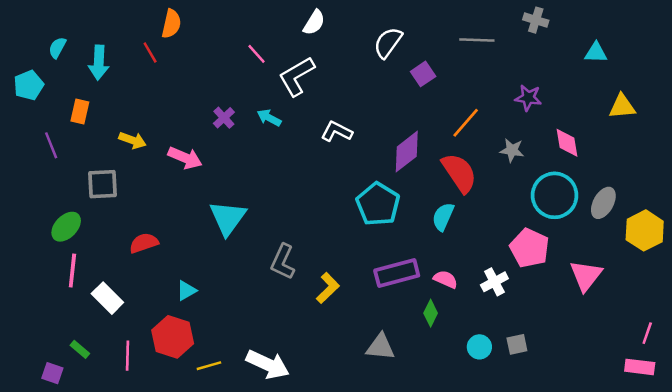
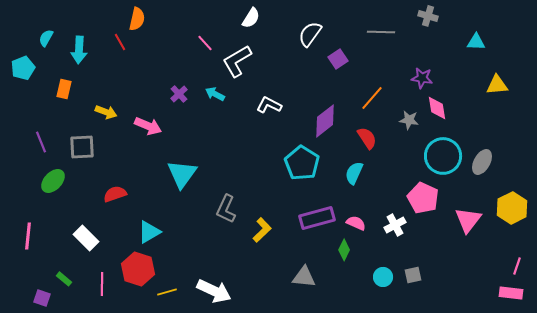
pink diamond: (567, 143) -> (437, 108), moved
purple line: (51, 145) -> (41, 142), moved
red semicircle: (459, 173) -> (367, 138), size x0.7
yellow hexagon: (645, 230) -> (512, 208), moved
pink line: (72, 270) -> (28, 236), moved
cyan triangle: (186, 291) -> (149, 232), size x1.4

